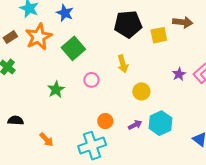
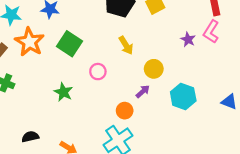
purple arrow: (135, 125) -> (143, 91), moved

